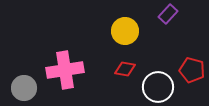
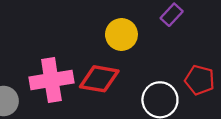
red diamond: (125, 69) -> (99, 79), moved, size x1.6

